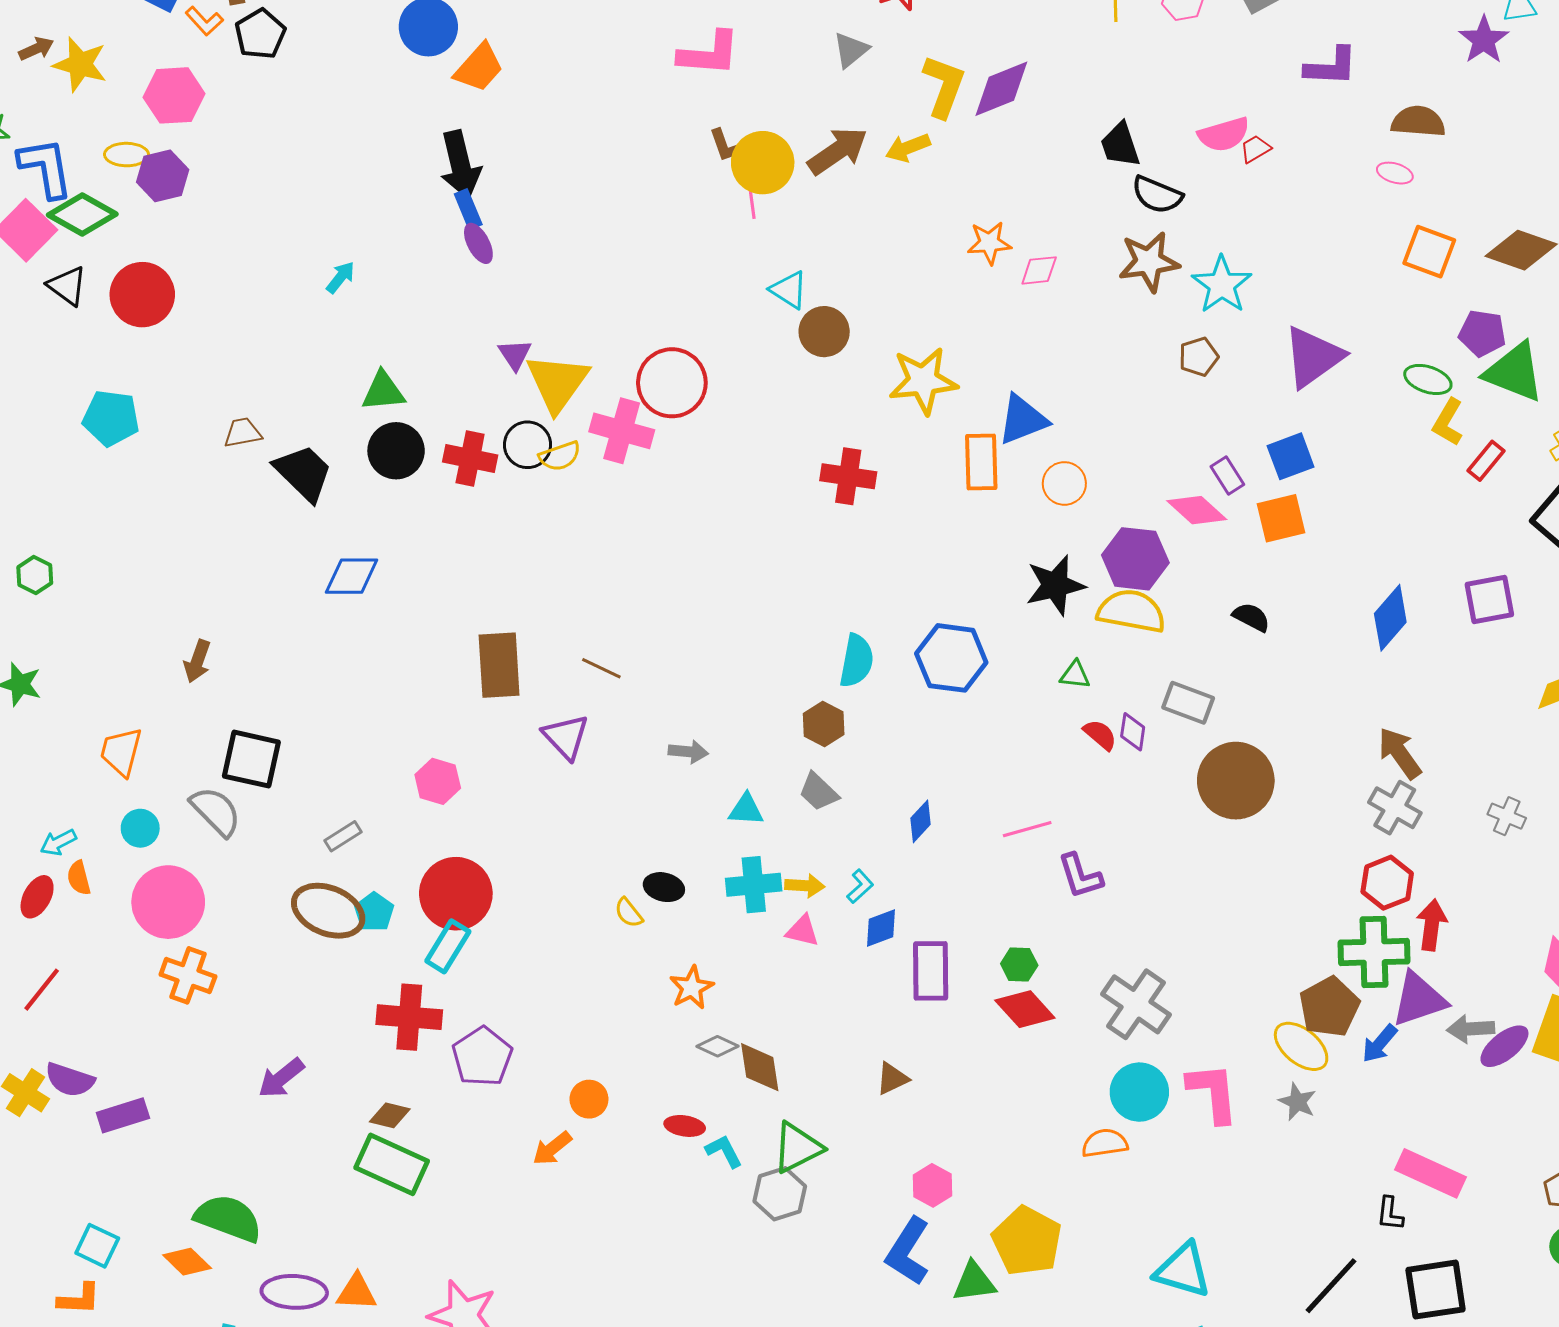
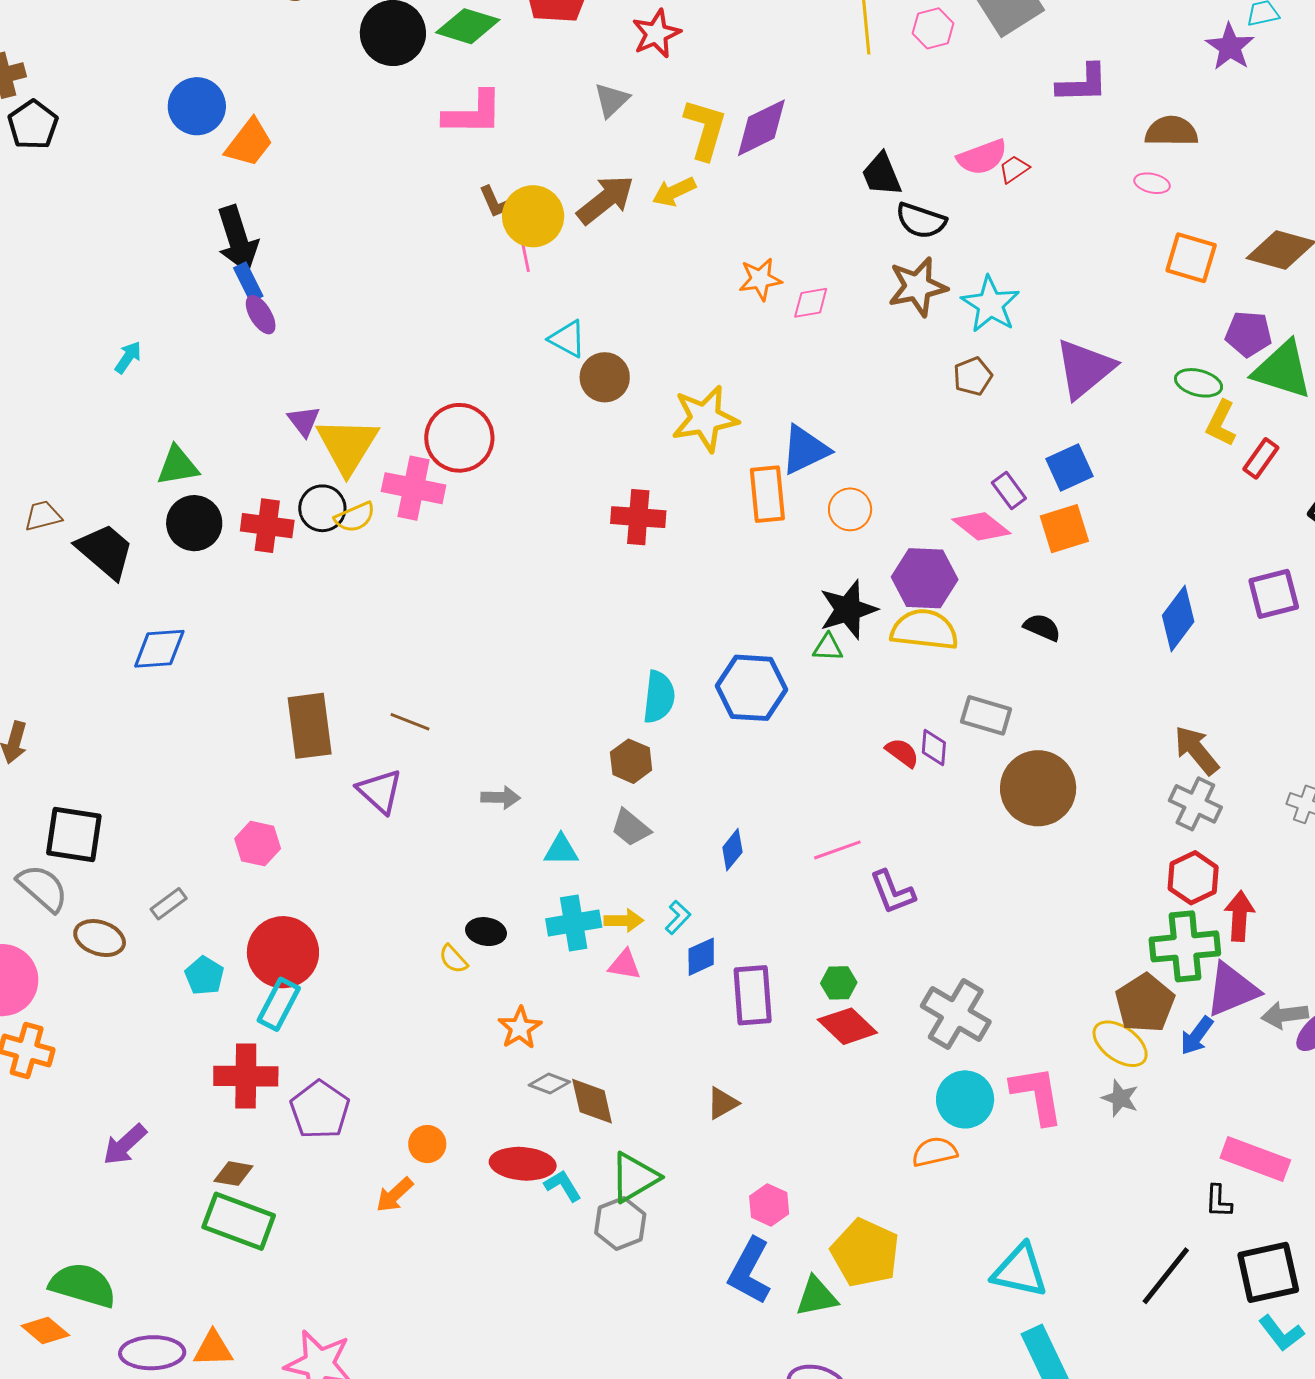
green triangle: (1075, 675) -> (828, 647), moved
brown ellipse: (328, 911) -> (100, 938), moved, size x0.7
red ellipse: (685, 1126) -> (523, 1164), size x1.6

